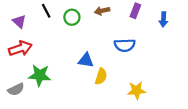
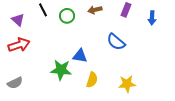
blue semicircle: (125, 45) -> (116, 42), turned 42
green star: (40, 75) -> (61, 70), moved
yellow semicircle: (101, 76) -> (92, 80), moved

